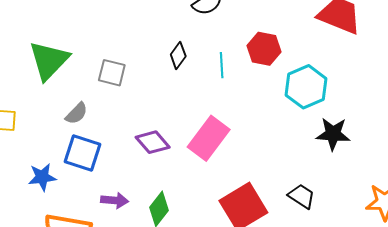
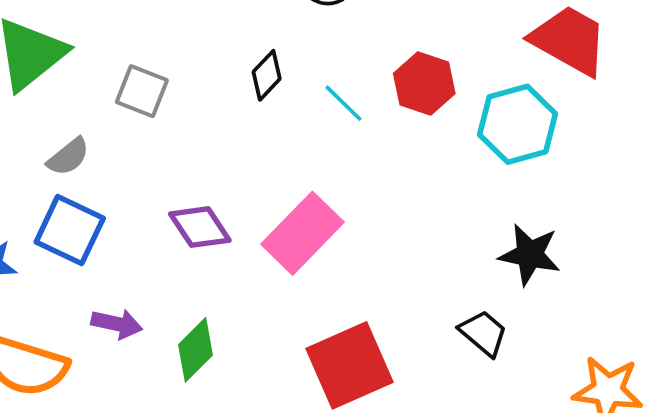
cyan line: (222, 65) -> (343, 103), turned -50
cyan hexagon: (306, 87) -> (518, 124), moved
black trapezoid: (302, 196) -> (483, 333), moved

